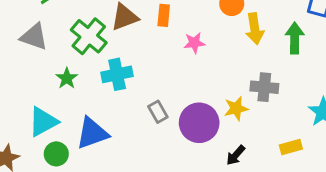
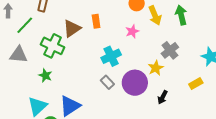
pink star: (194, 43) -> (132, 31), moved
cyan cross: (117, 74) -> (111, 56), moved
gray cross: (264, 87) -> (170, 50), turned -30

